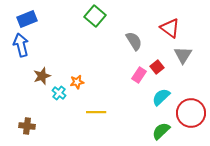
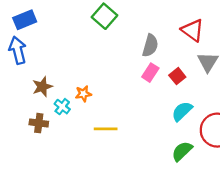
gray semicircle: (134, 41) -> (150, 46), turned 48
pink rectangle: (139, 75) -> (150, 73), moved
brown cross: (27, 126) -> (39, 123), moved

